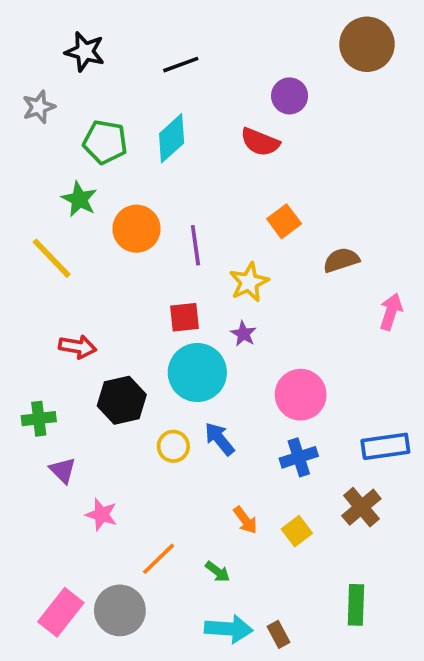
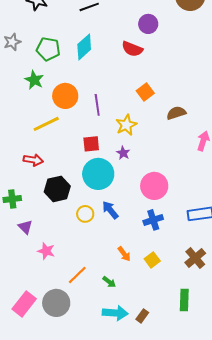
gray star: (39, 107) -> (12, 42), moved
yellow line: (52, 258) -> (46, 124), moved, turned -72
brown cross: (361, 507) -> (195, 258), moved
brown rectangle: (278, 634) -> (142, 316), turned 64

